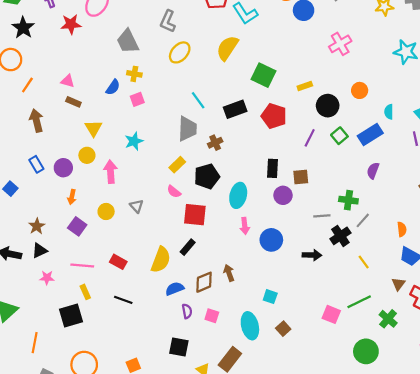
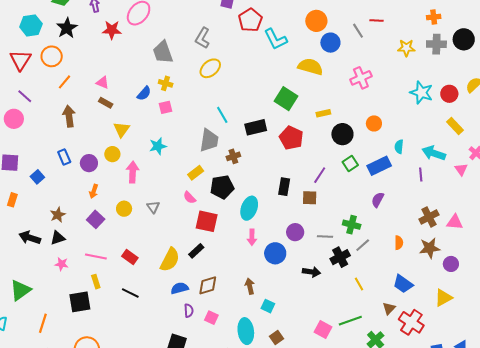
yellow semicircle: (227, 48) -> (310, 67), moved, turned 65
purple line: (310, 138) -> (320, 175), moved
purple circle: (283, 195) -> (295, 232), moved
orange semicircle: (402, 229) -> (399, 243), moved
brown arrow: (229, 273) -> (250, 286), moved

